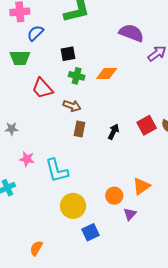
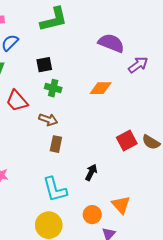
orange diamond: (107, 74) -> (101, 88), moved
black arrow: (113, 132) -> (91, 172), moved
cyan L-shape: (57, 171) -> (55, 189), moved
orange triangle: (141, 186) -> (121, 205), turned -36

